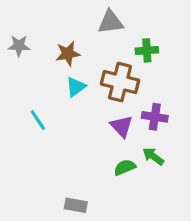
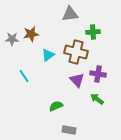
gray star: (19, 46) -> (12, 39), moved
brown star: (68, 54) -> (31, 34), moved
green semicircle: (125, 167) -> (56, 106), moved
gray rectangle: (76, 205) -> (69, 130), moved

